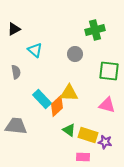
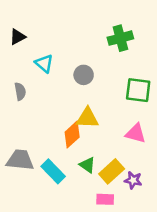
gray circle: (75, 54) -> (84, 75), moved
cyan rectangle: (42, 99) -> (53, 171), moved
yellow rectangle: (88, 135) -> (112, 171), turned -60

